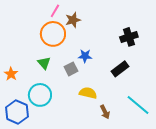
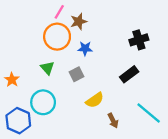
blue star: (85, 56) -> (85, 48), moved
yellow semicircle: (88, 93) -> (95, 100), turned 132

